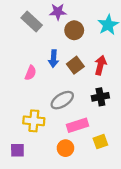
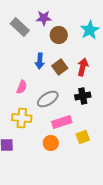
pink semicircle: (31, 73) -> (22, 87), moved

